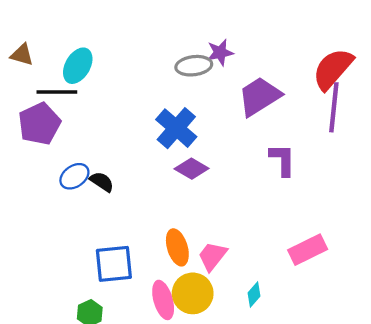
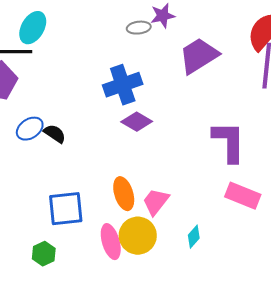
gray ellipse: (194, 66) -> (139, 28), size x0.7
blue cross: (176, 128) -> (123, 85), turned 30
purple L-shape: (282, 160) -> (229, 142), moved, size x1.4
pink rectangle: (308, 250) -> (243, 196), turned 48

